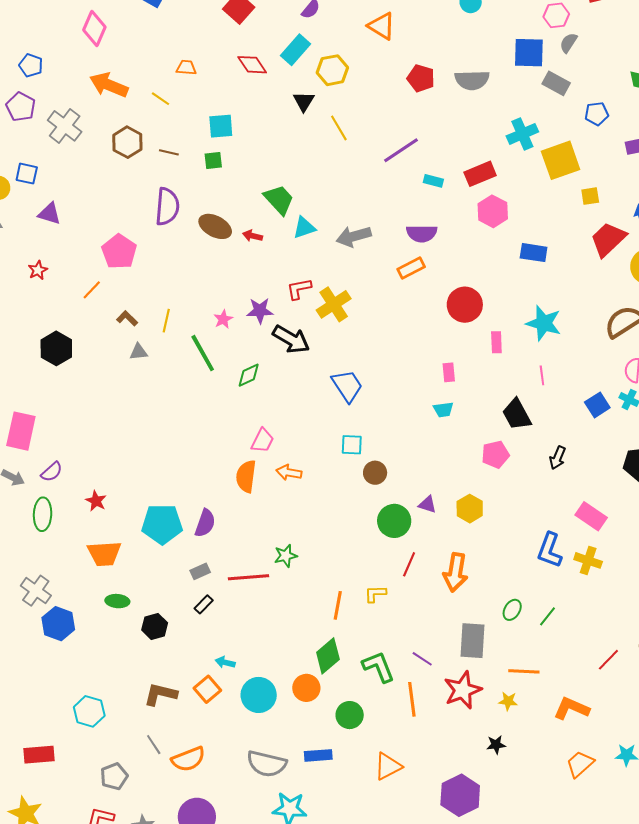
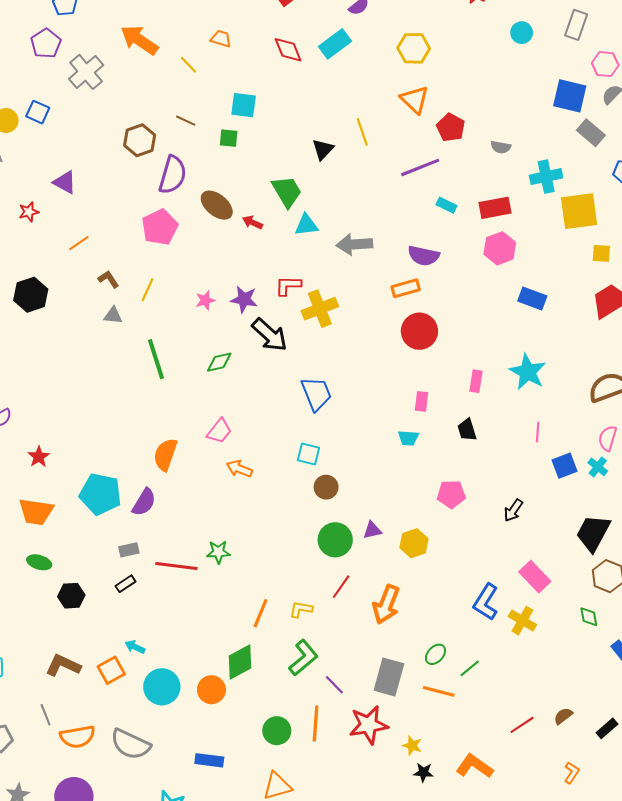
orange triangle: (382, 26) -> (415, 100), moved
yellow hexagon: (332, 70) -> (414, 48), moved
red pentagon: (421, 78) -> (451, 128), moved
gray semicircle: (472, 80) -> (501, 147), moved, size x0.6
black triangle: (304, 101) -> (323, 149), moved
brown hexagon: (127, 142) -> (140, 140), moved
purple triangle: (49, 214) -> (65, 182), moved
pink pentagon: (119, 252) -> (160, 227), moved
red circle: (465, 305) -> (419, 331), moved
green line: (203, 353) -> (156, 359), moved
pink line: (542, 375) -> (538, 432), moved
black trapezoid: (517, 414) -> (467, 430), moved, size x0.7
orange semicircle: (246, 476) -> (165, 455), moved
purple triangle: (427, 504) -> (372, 530), turned -42
green L-shape: (378, 667) -> (303, 658), moved, turned 60
orange line: (524, 671) -> (439, 691), moved
green circle: (350, 715) -> (277, 731), moved
black star: (496, 745) -> (423, 772), moved
gray semicircle: (267, 764) -> (130, 744), moved

